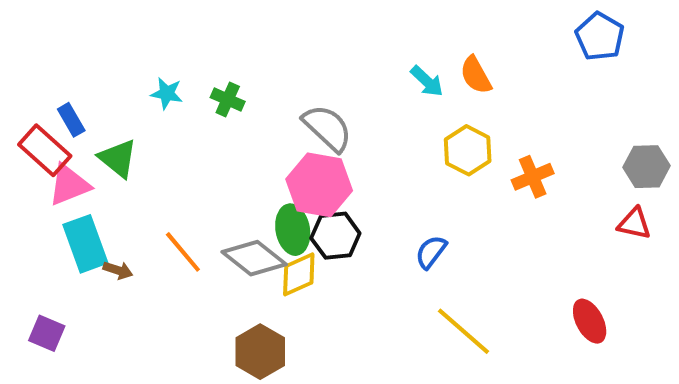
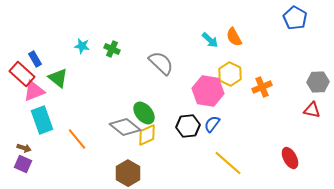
pink hexagon: (319, 185) -> (208, 91), moved
green ellipse: (293, 230) -> (144, 113), turned -30
black hexagon: (335, 236) -> (188, 126), moved
orange line: (183, 252) -> (77, 139), moved
brown arrow: (118, 270) -> (24, 148), moved

